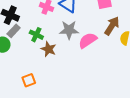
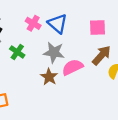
brown star: (49, 49) -> (49, 77), moved

